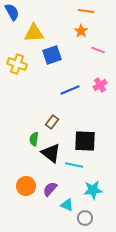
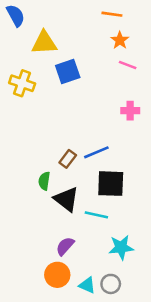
orange star: (81, 31) -> (120, 40), moved
pink cross: (100, 85) -> (130, 111), turned 32
blue line: (70, 90) -> (96, 152), moved
orange circle: (26, 186) -> (57, 275), moved
cyan triangle: (67, 205) -> (87, 285), moved

